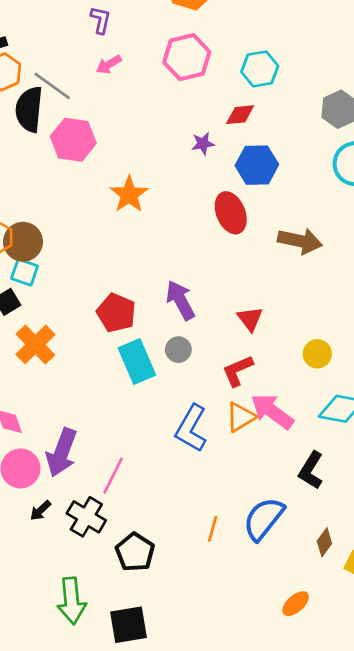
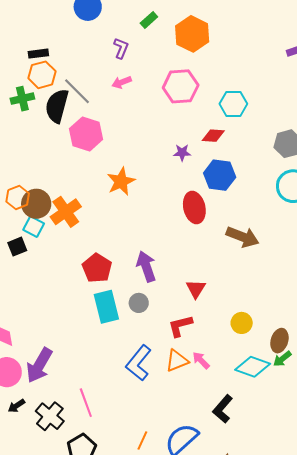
orange cross: (35, 344) -> (66, 212), moved
pink arrow: (272, 411) -> (201, 360), size x0.6
pink line: (113, 476) -> (86, 403), moved, turned -56

